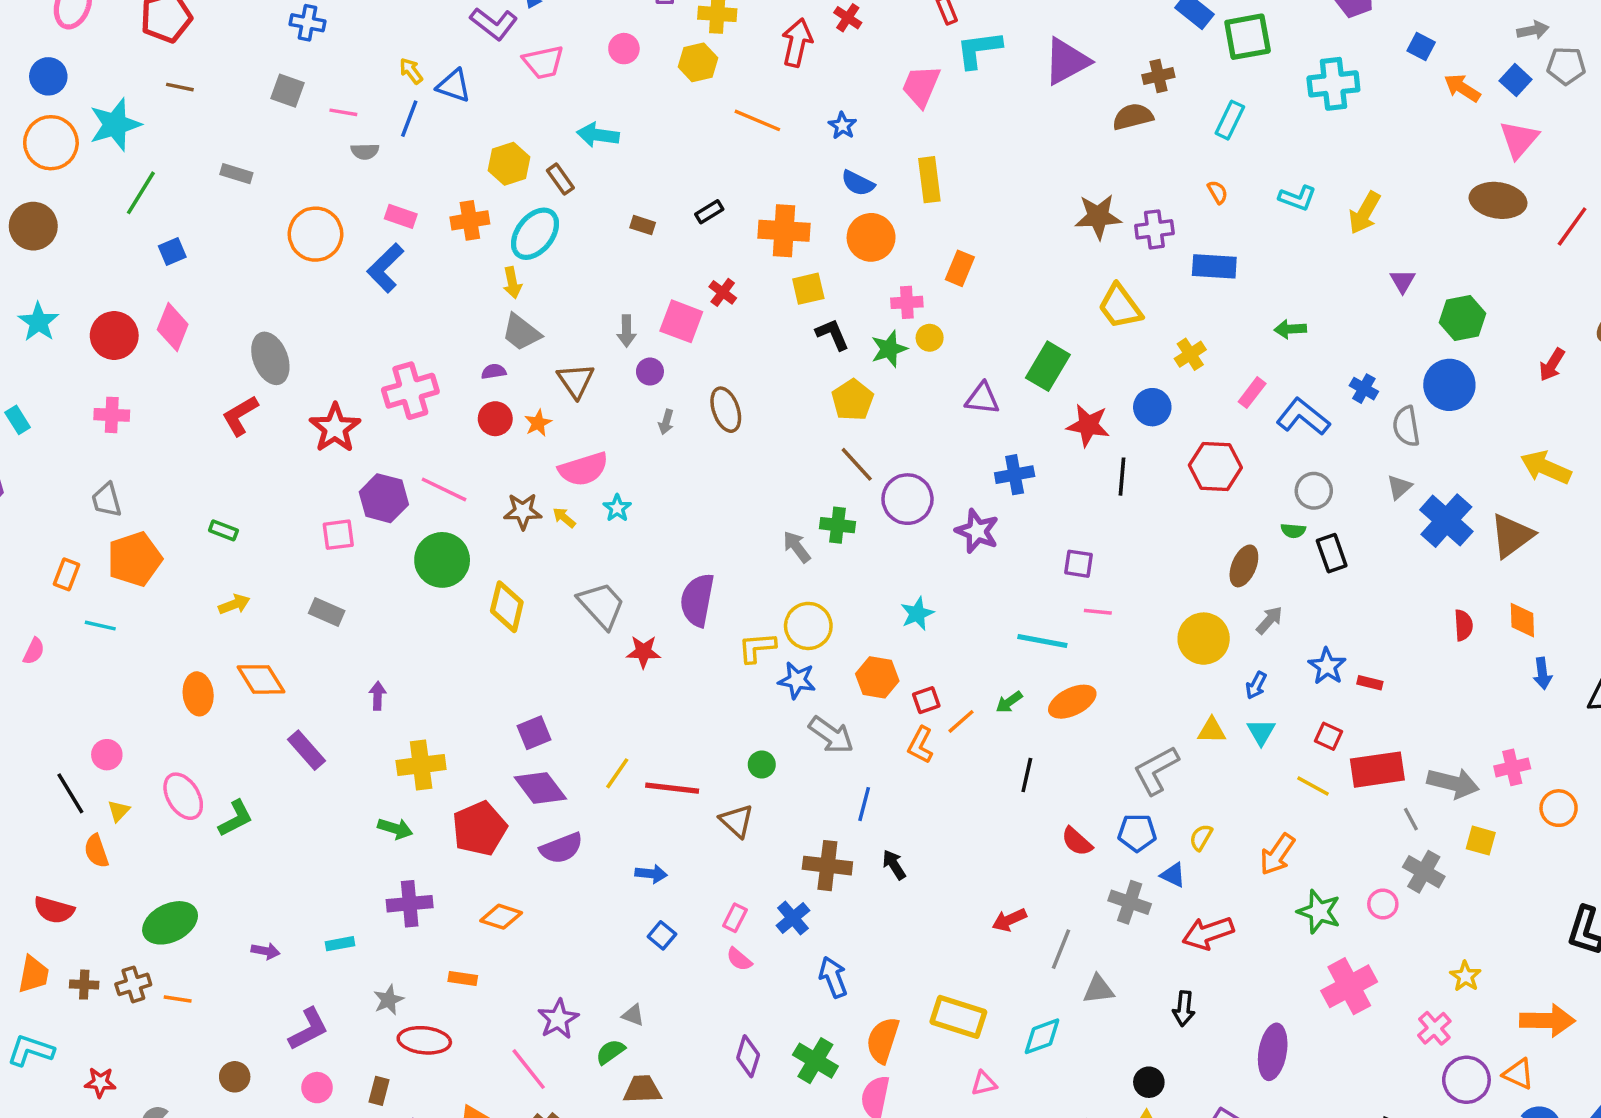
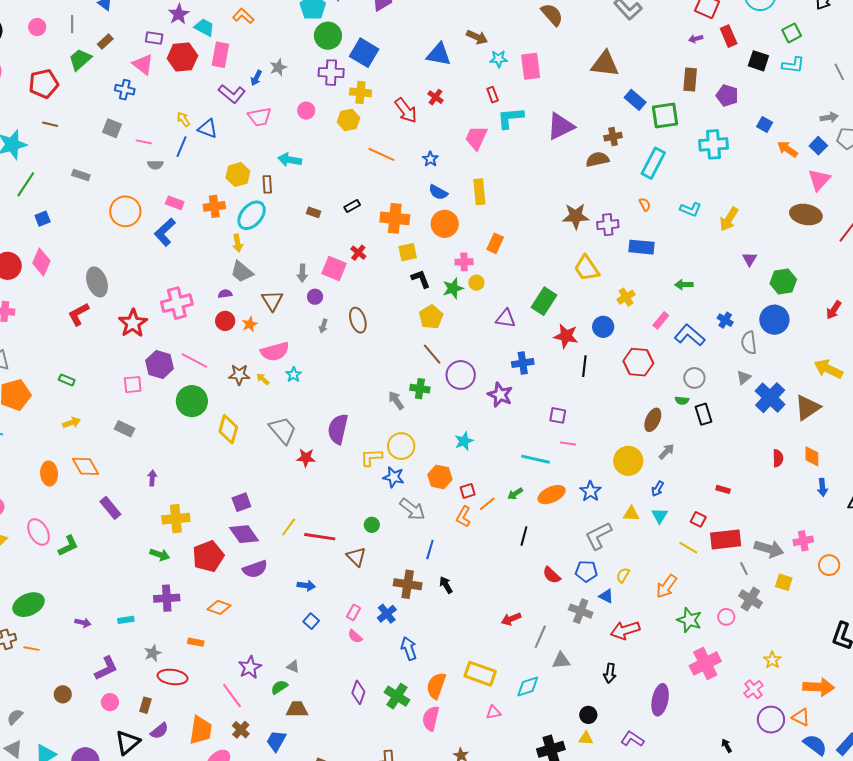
red arrow: (797, 43) -> (406, 110), turned 128
cyan rectangle: (1230, 120) -> (653, 163), size x1.4
brown rectangle: (560, 179) -> (267, 184), turned 30
blue star: (1327, 666) -> (590, 491), moved

